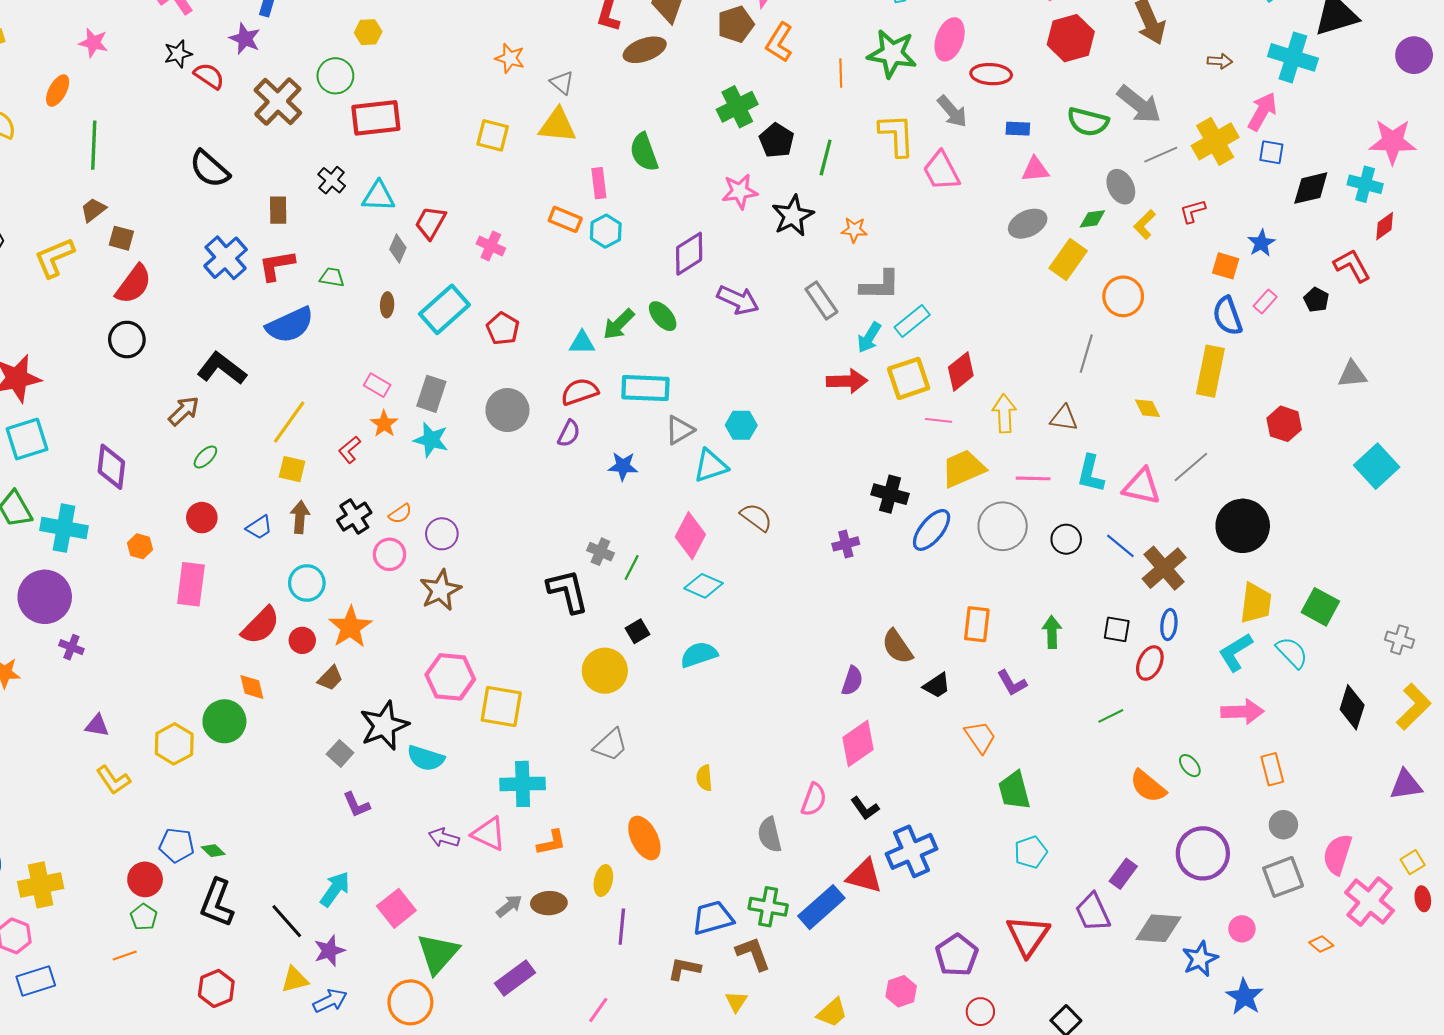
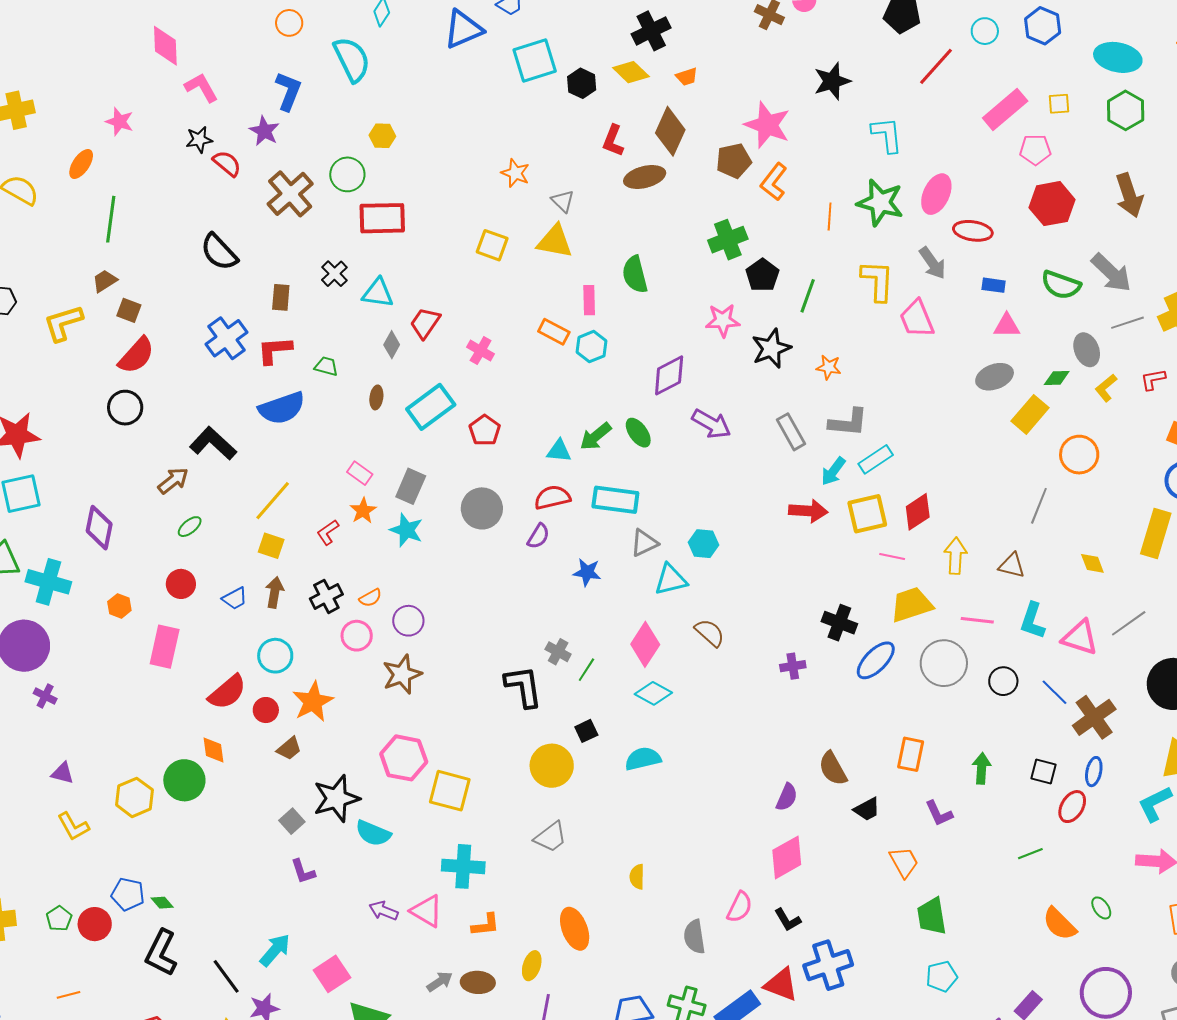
green pentagon: (144, 917) -> (59, 919), moved

